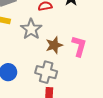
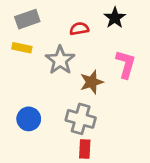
pink L-shape: (79, 46) -> (126, 64), moved

